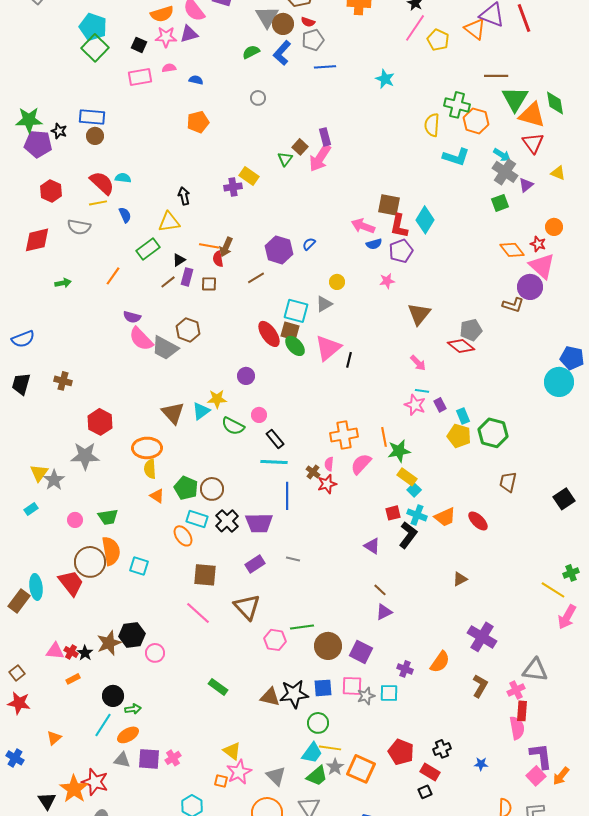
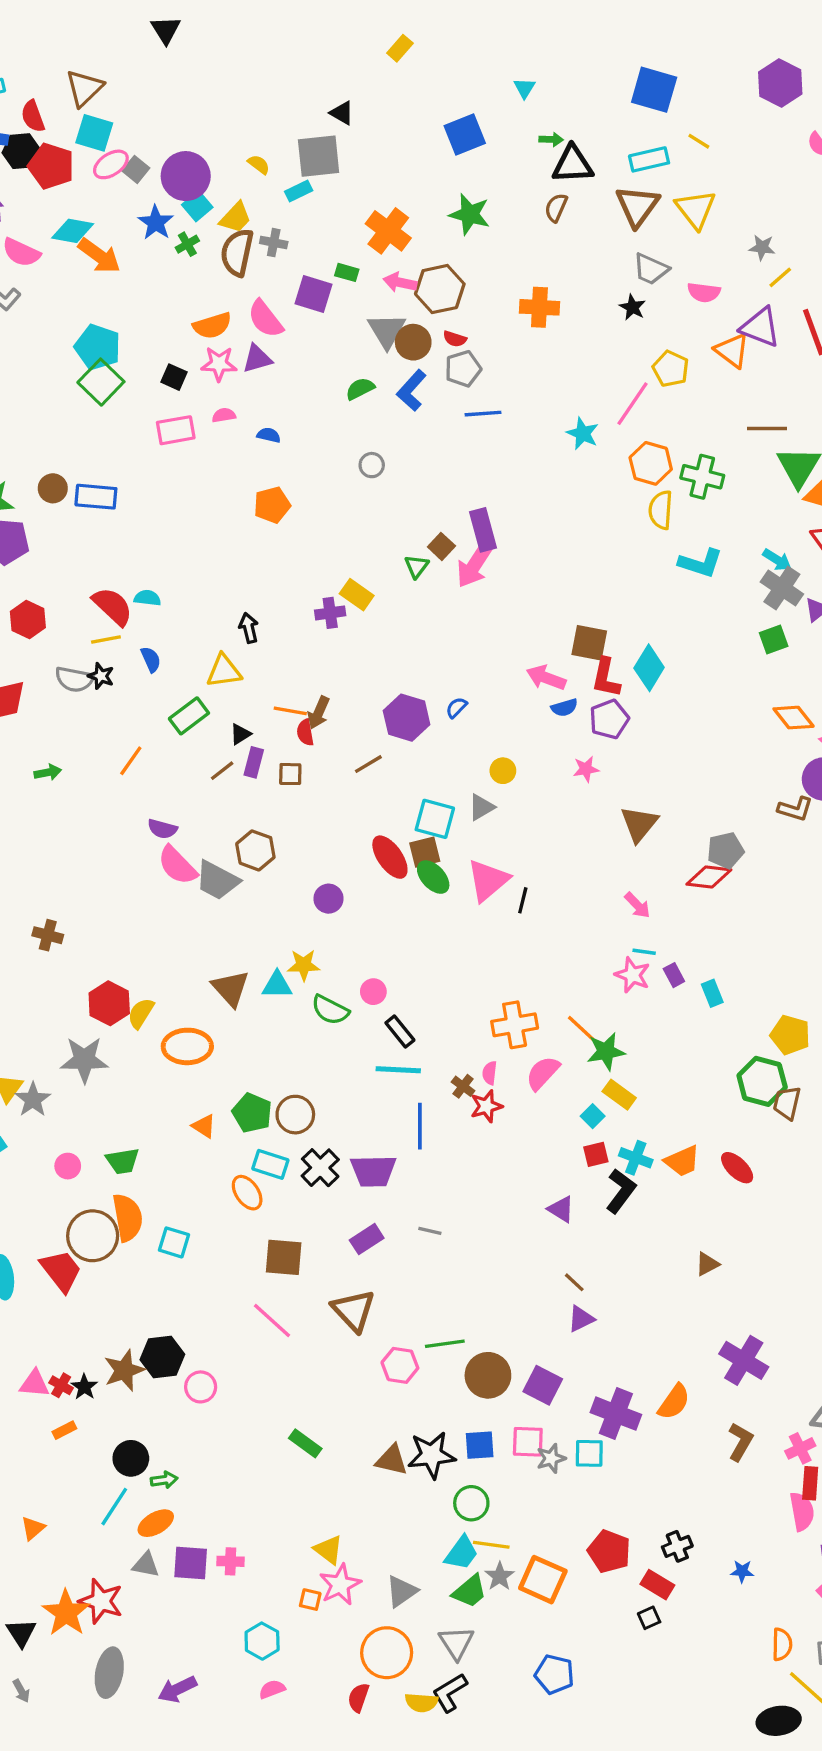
pink line: (415, 28) -> (632, 404), moved
orange hexagon: (476, 121) -> (651, 463), moved
black star: (59, 131) -> (101, 676), moved
brown circle: (95, 136) -> (53, 488), moved
purple rectangle: (325, 137) -> (483, 530), size x1.4
brown square: (290, 331) -> (425, 852), turned -30
red diamond: (461, 346) -> (709, 877), turned -32
purple circle: (246, 376) -> (328, 899), moved
cyan triangle: (201, 411) -> (277, 985), turned 36
green hexagon: (493, 433) -> (762, 1081), moved
yellow pentagon: (459, 436) -> (790, 1035), moved
orange line: (384, 437) -> (581, 1028), turned -36
yellow semicircle: (150, 469) -> (141, 1013), moved, turned 36
cyan square: (414, 490) -> (593, 1116), moved
purple cross: (405, 669) -> (616, 1414), size x1.8
pink cross: (173, 758) -> (230, 1561), turned 35
gray triangle: (276, 776) -> (402, 1591), turned 40

